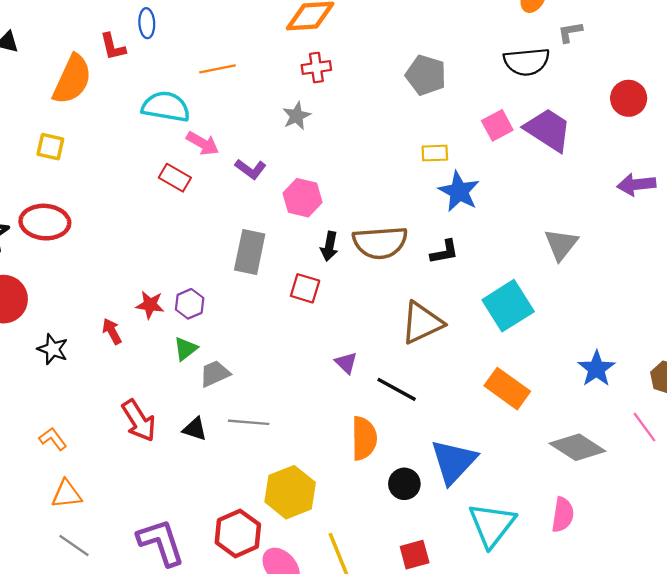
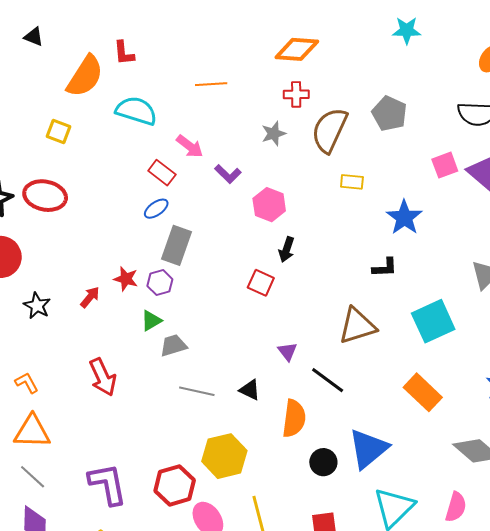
blue ellipse: (147, 23) -> (156, 209), moved, turned 50
cyan semicircle: (166, 107) -> (136, 111), moved
yellow rectangle: (435, 153) -> (352, 182), moved
brown semicircle: (380, 243) -> (330, 130), moved, turned 111
gray rectangle: (250, 252) -> (177, 245), moved
red arrow: (112, 331) -> (90, 297), turned 60
black triangle: (195, 429) -> (250, 390), moved
orange triangle: (67, 494) -> (32, 432), size x1.4

